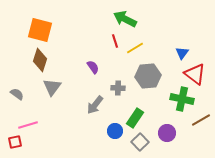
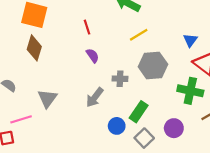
red line: (115, 41) -> (87, 27), moved
gray triangle: (52, 87) -> (47, 98), moved

